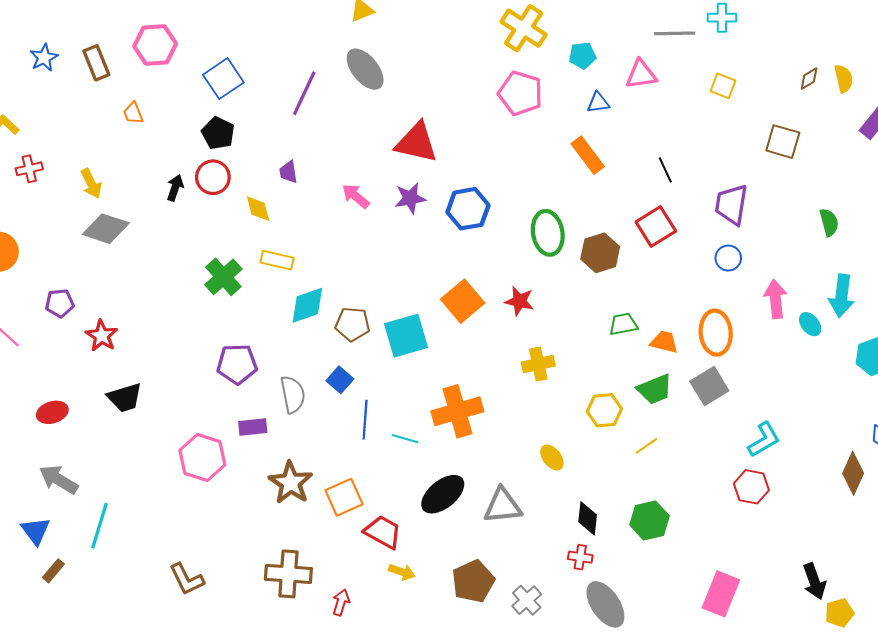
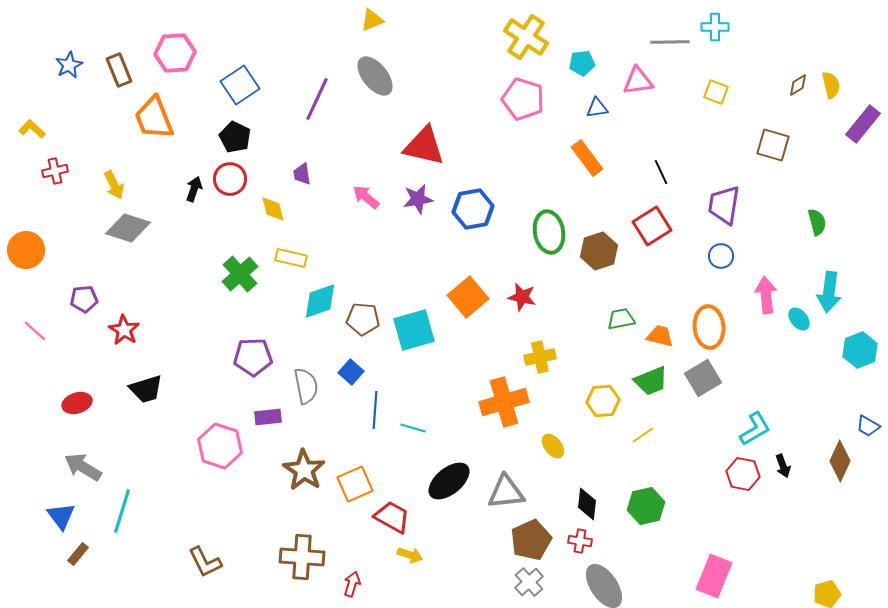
orange trapezoid: (133, 113) -> (154, 118), size x2.0
orange cross: (457, 411) -> (504, 402), moved
brown pentagon: (473, 581) -> (531, 540), moved
black arrow: (814, 581) -> (783, 466), moved, size x0.7

